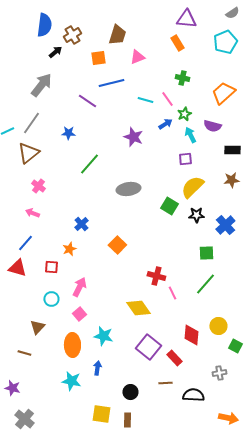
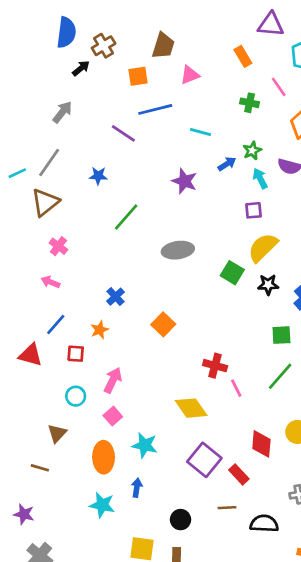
purple triangle: (186, 19) -> (271, 24), moved
gray arrow: (41, 85) -> (62, 112), size x0.7
pink line: (167, 99) -> (279, 87), moved
blue line: (25, 243) -> (56, 324), moved

